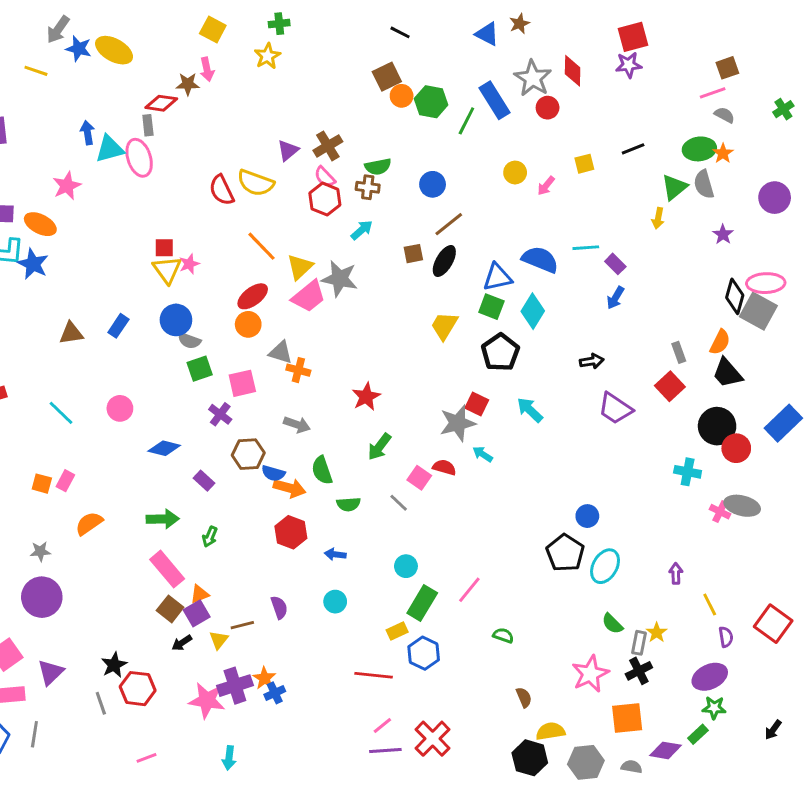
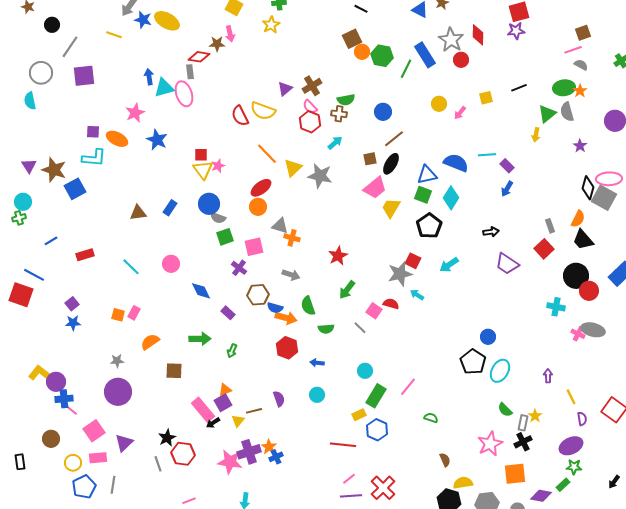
blue star: (33, 264) -> (157, 140), moved
pink trapezoid: (309, 296) -> (375, 188), moved
cyan arrow: (530, 410) -> (449, 265), turned -78
blue diamond: (164, 448) -> (201, 291), turned 50
pink rectangle: (167, 569) -> (203, 410), moved
brown square: (170, 609) -> (174, 371), moved, turned -36

